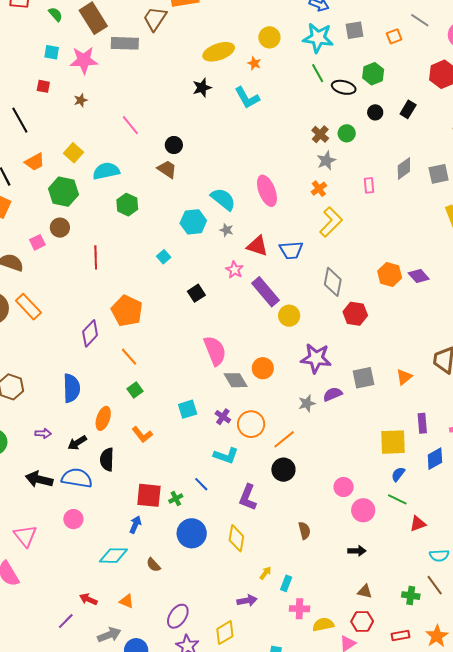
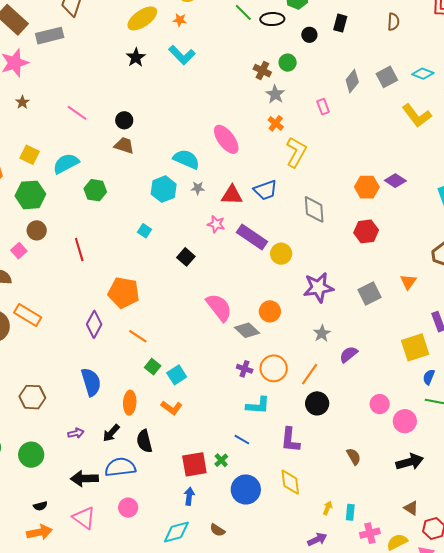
red hexagon: (355, 314) -> (366, 231), moved
purple semicircle: (333, 394) -> (349, 354), moved
cyan square: (188, 409) -> (177, 375), moved
pink triangle: (25, 536) -> (84, 518), moved
black arrow: (357, 551) -> (410, 462), size x1.5
brown triangle: (365, 591) -> (411, 508), moved, turned 35

